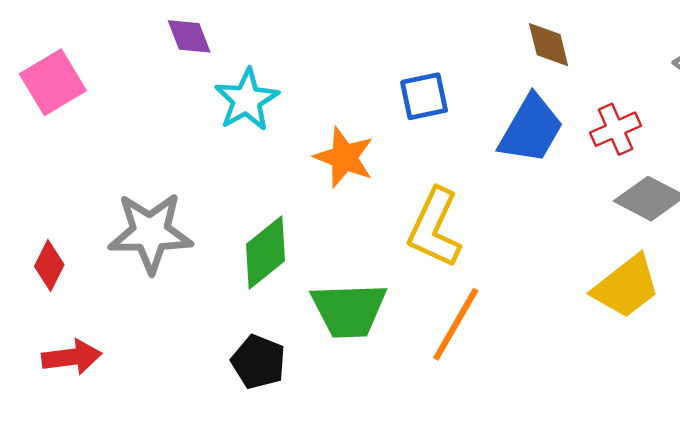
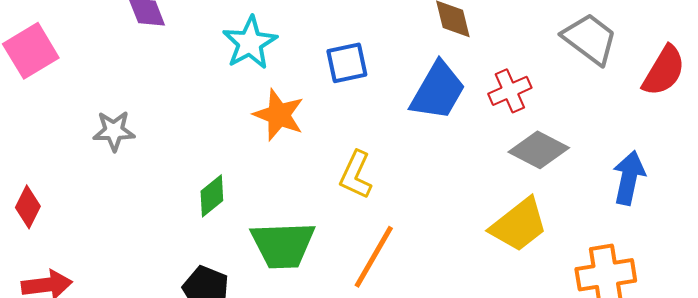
cyan star: (247, 100) -> (250, 43), moved
yellow L-shape: (435, 228) -> (356, 175), size x0.7
gray star: (150, 233) -> (114, 131), moved, size x0.6
green diamond: (265, 253) -> (212, 196), size x0.7

